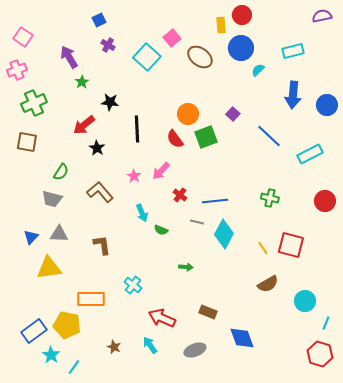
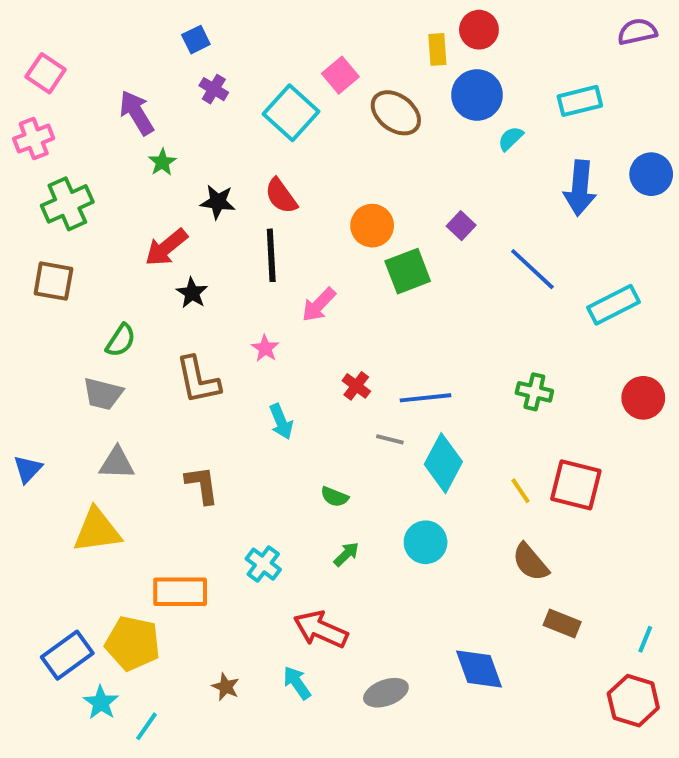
blue circle: (327, 105) -> (651, 174), moved
red semicircle: (175, 139) -> (281, 196), moved
pink arrow: (161, 171) -> (319, 305), moved
brown L-shape: (100, 192) -> (198, 380), turned -152
green semicircle: (161, 230) -> (334, 497), moved
blue triangle: (31, 237) -> (28, 469), moved
green arrow: (186, 267) -> (346, 554), moved, turned -48
brown semicircle: (268, 284) -> (530, 562), turned 80
cyan circle: (305, 301) -> (426, 542), moved
brown rectangle: (208, 312) -> (562, 623), moved

